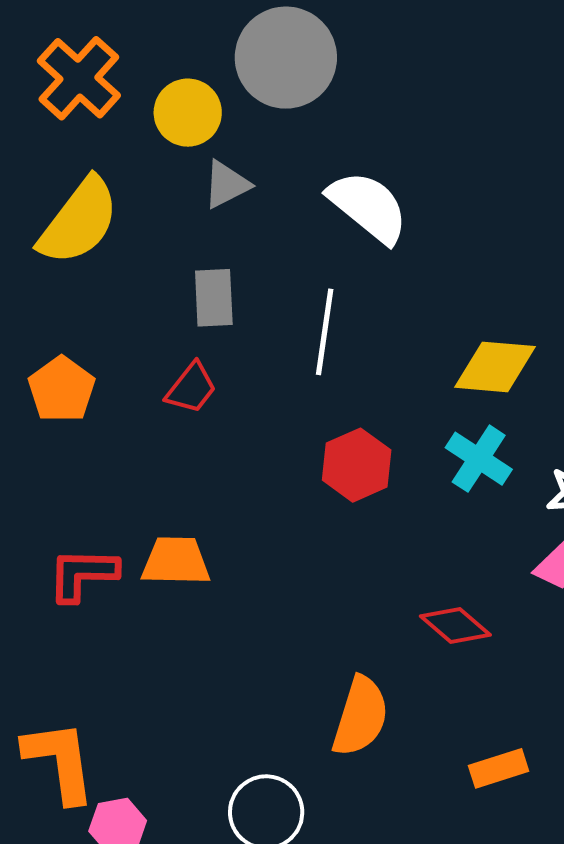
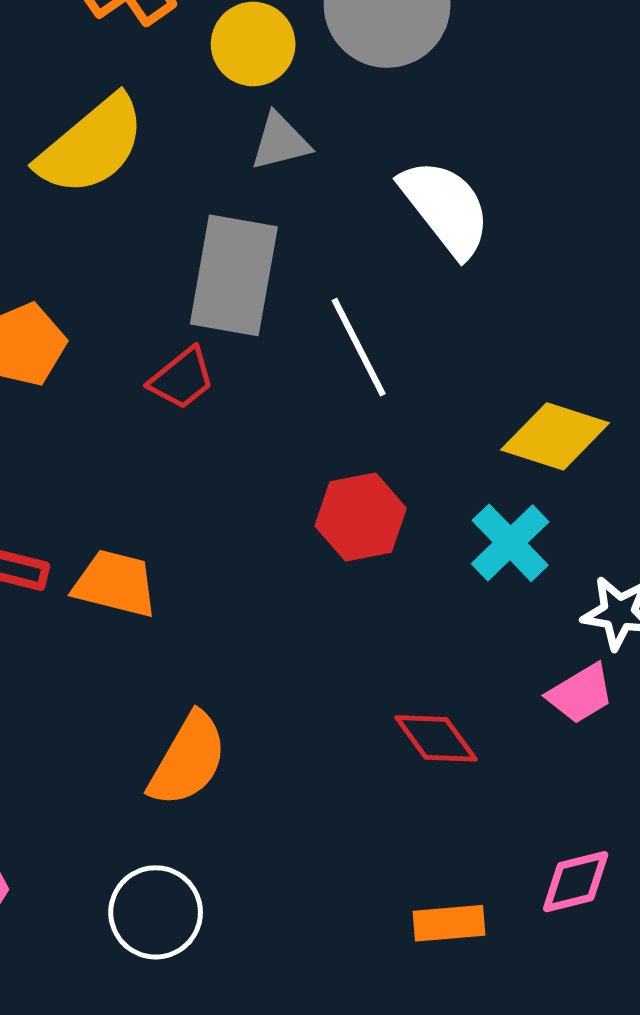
gray rectangle: (214, 298) -> (234, 275), size x1.6
white line: (325, 332) -> (359, 347), turned -48
orange semicircle: (360, 716) -> (188, 760), moved

